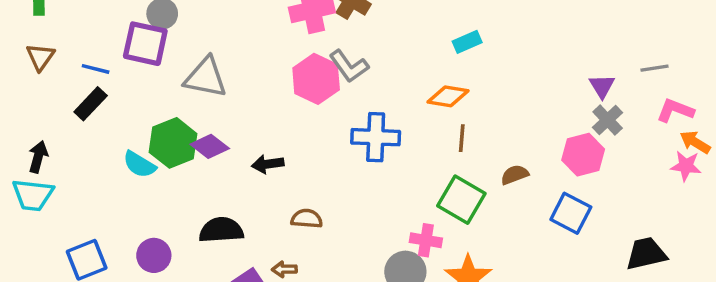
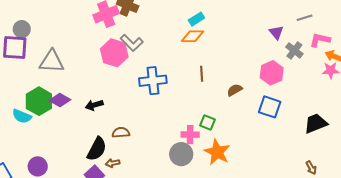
orange diamond: (448, 96) -> (192, 36), moved
gray cross: (608, 120) -> (294, 50), moved
green square: (461, 200) -> (207, 123), moved, size x0.6
black semicircle: (221, 230) -> (97, 149), moved, turned 130

